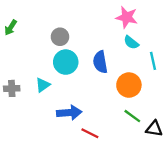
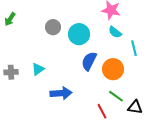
cyan circle: (66, 62) -> (79, 34), moved
blue semicircle: (100, 62) -> (89, 61), moved, turned 36
red line: (90, 133) -> (102, 111), moved, turned 35

